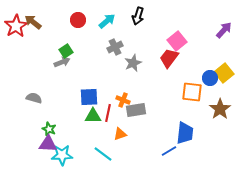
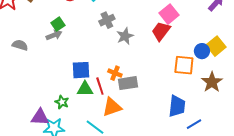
gray semicircle: (34, 98) -> (20, 45), moved
red line: (108, 113) -> (100, 86), turned -30
green star: (49, 129) -> (62, 102), moved
orange triangle: (120, 134) -> (112, 107), size x1.5
blue line: (169, 151) -> (194, 124), moved

